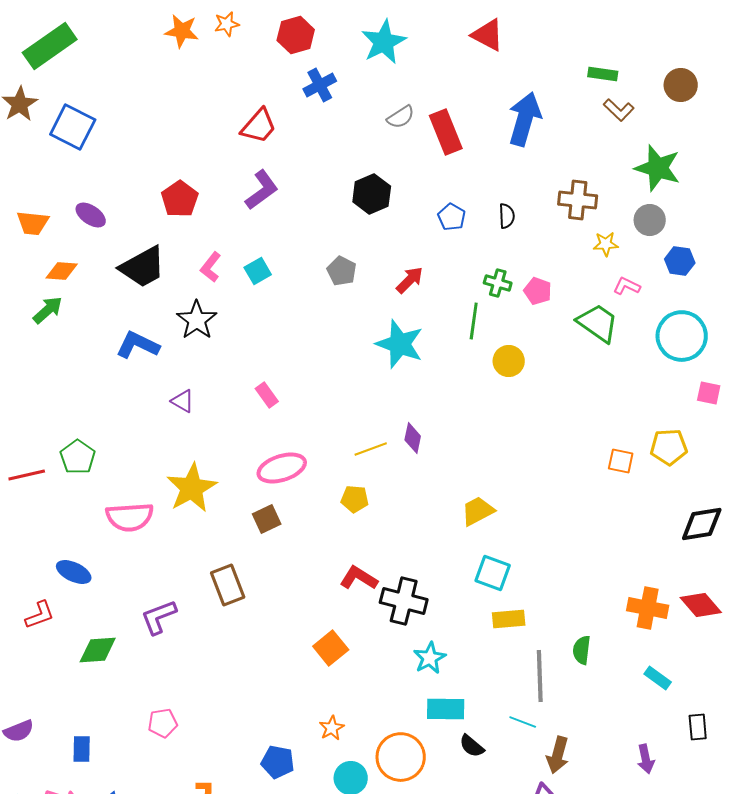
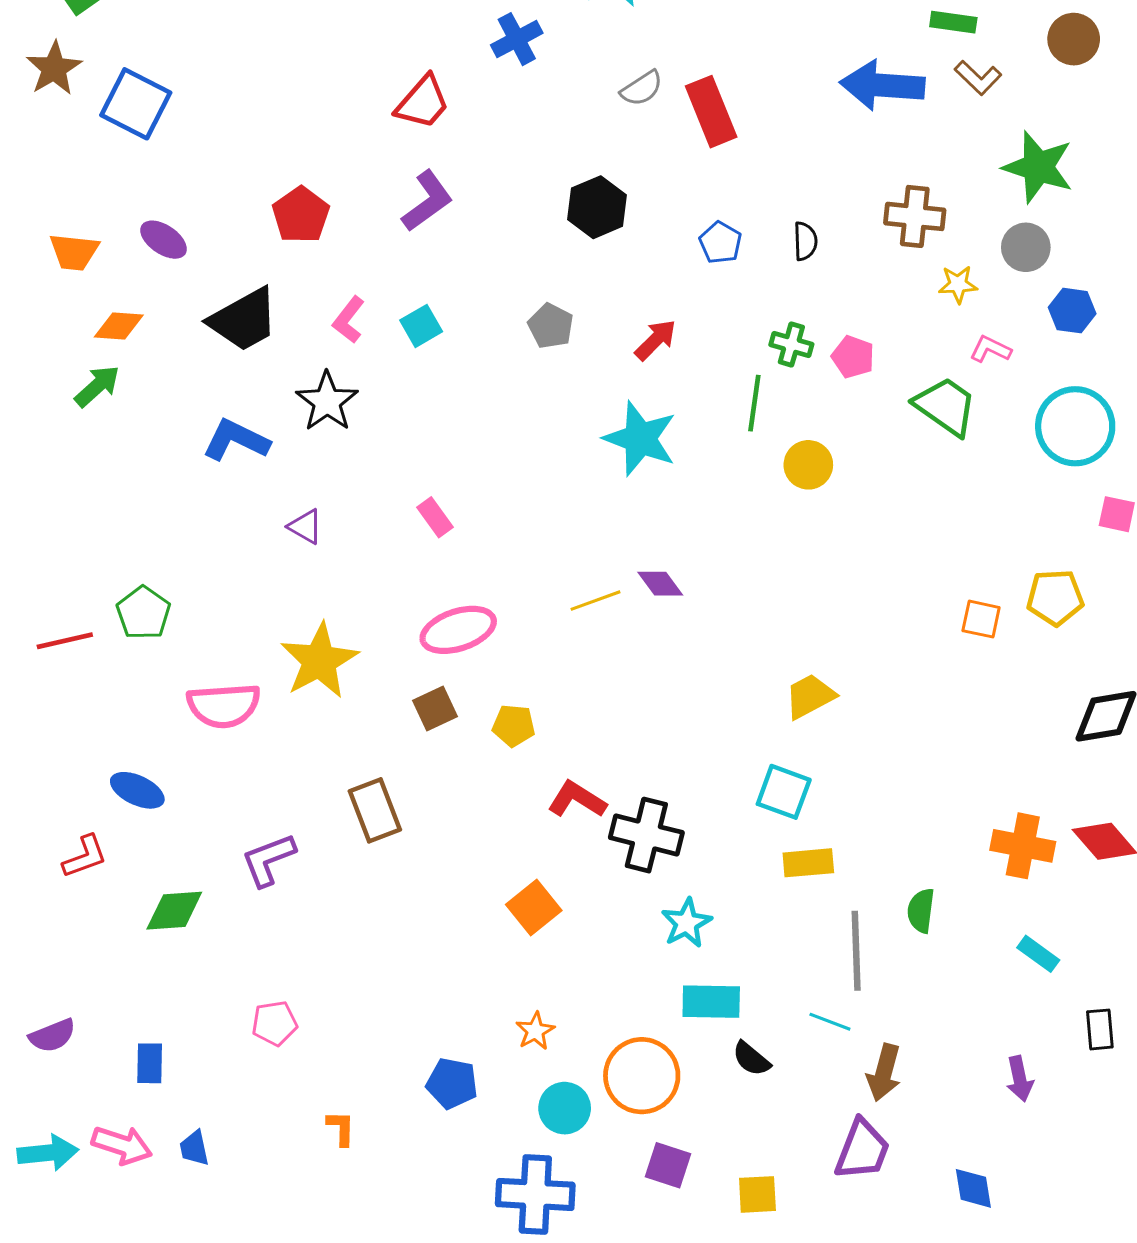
blue arrow: (525, 119) -> (882, 85), moved, turned -102
purple diamond: (413, 438) -> (660, 584), turned -48
yellow pentagon: (355, 499) -> (514, 726), moved
yellow trapezoid: (478, 511) -> (810, 696), moved

